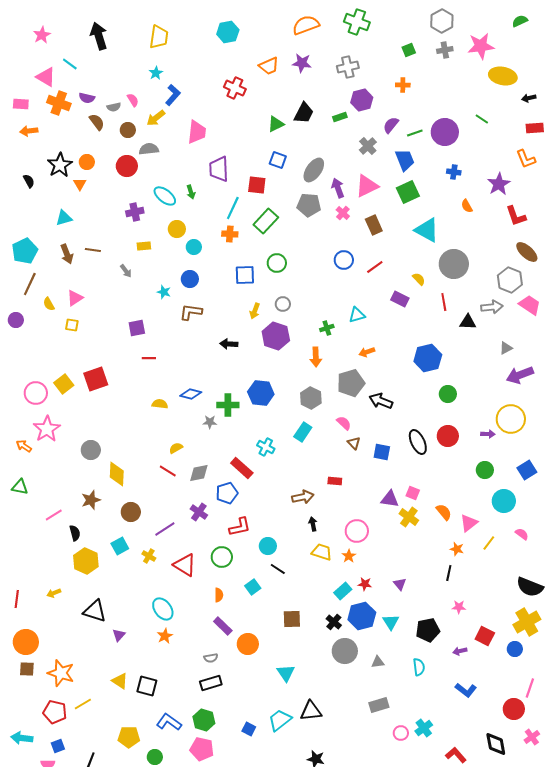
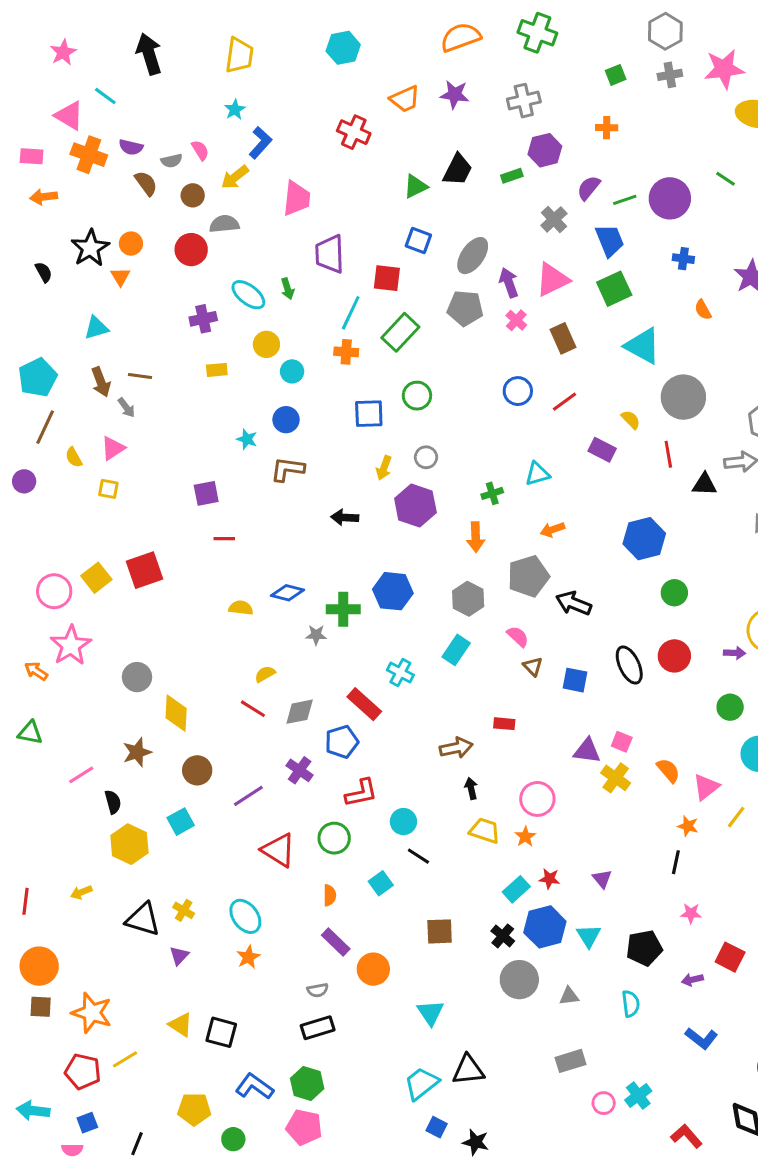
gray arrow: (126, 271) -> (126, 408), moved
yellow cross: (149, 556) -> (184, 910), moved
blue square: (249, 729) -> (437, 1127), moved

